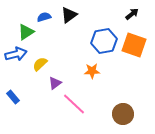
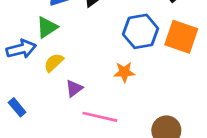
green triangle: (26, 32) -> (47, 27), moved
pink line: (74, 104) -> (100, 117), turned -30

